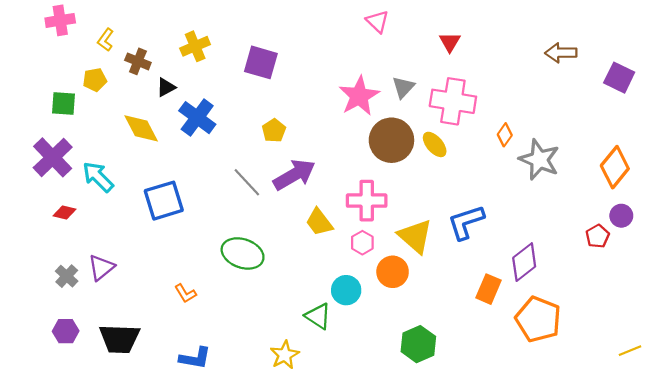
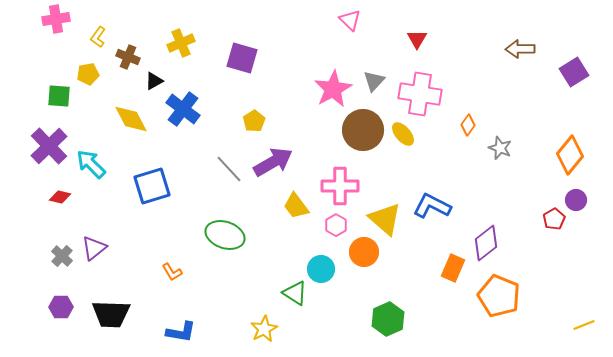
purple square: (619, 78) -> (574, 72), turned 32
gray star: (539, 160) -> (500, 148), size x0.6
blue L-shape: (466, 222) -> (432, 206), turned 45

